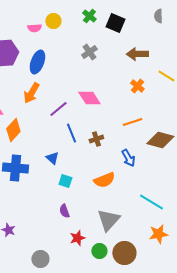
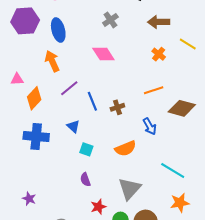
blue ellipse: (37, 62) -> (58, 30), turned -35
orange arrow: (31, 93) -> (52, 61), turned 125
pink diamond: (89, 98) -> (103, 54), moved
purple line: (58, 109) -> (69, 88), moved

